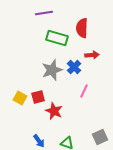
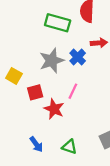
pink line: (84, 91) -> (73, 91), moved
yellow square: (20, 98) -> (14, 76), moved

